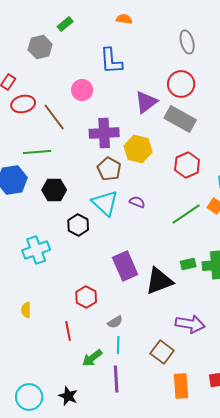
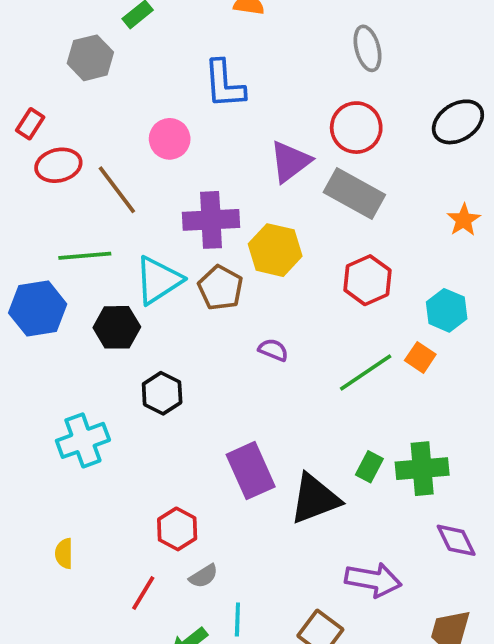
cyan triangle: (105, 203) -> (158, 280), moved, turned 44
green rectangle: (188, 264) -> (369, 467), turned -49
gray semicircle: (115, 322) -> (204, 576), moved
red line: (68, 331) -> (143, 593), turned 42

